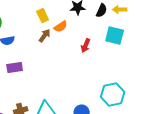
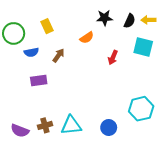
yellow rectangle: (43, 16) -> (47, 26), moved
brown arrow: (45, 36) -> (59, 55), moved

